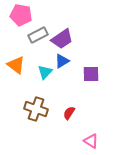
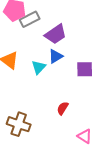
gray rectangle: (38, 35) -> (30, 19), moved
brown cross: (36, 109) -> (19, 124), moved

